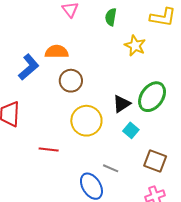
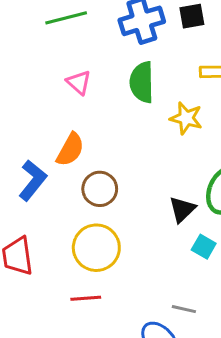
green semicircle: (111, 17) -> (142, 82), size x1.5
orange semicircle: (57, 52) -> (70, 150), turned 130
yellow circle: (86, 121) -> (96, 248), moved

